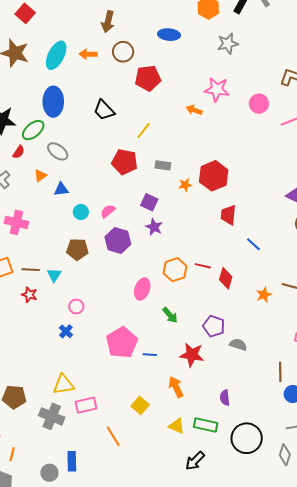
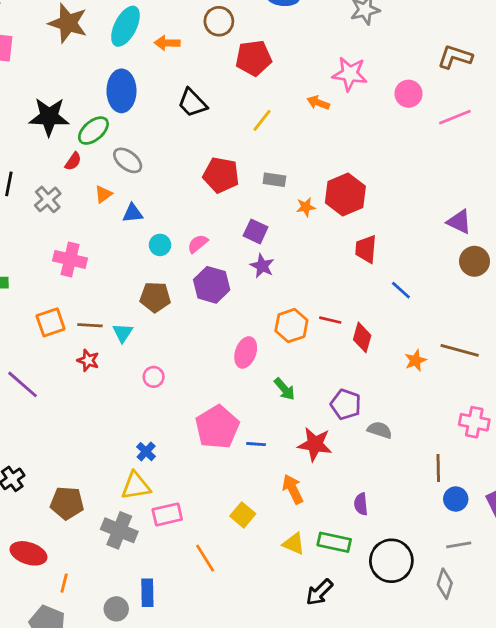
orange arrow: (88, 54) -> (167, 43), moved
yellow line: (143, 131) -> (262, 120), moved
blue cross: (66, 331) -> (146, 452), moved

